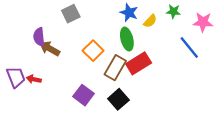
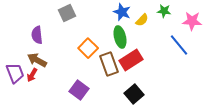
brown arrow: (50, 49) -> (37, 60), moved
brown rectangle: (115, 68) -> (109, 64), turned -50
red arrow: (34, 79) -> (32, 75), turned -72
black square: (118, 99) -> (134, 94), moved

